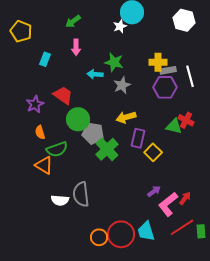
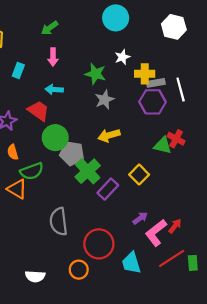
white star: (120, 26) -> (122, 57), moved
cyan arrow: (95, 74) -> (54, 90), moved
purple rectangle: (138, 138) -> (108, 189), moved, turned 30
white semicircle: (60, 200) -> (35, 276), moved
red circle: (121, 234) -> (99, 244), moved

